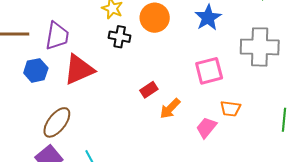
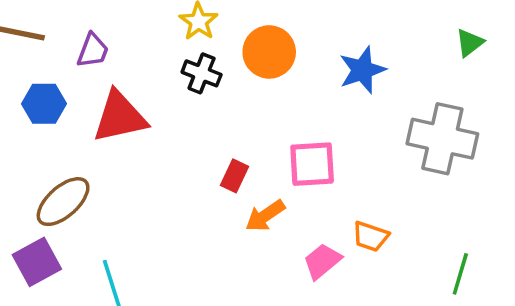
purple trapezoid: (57, 36) -> (93, 51), size x0.7
pink square: (209, 71) -> (312, 164), moved
red rectangle: (149, 90) -> (234, 176), turned -42

